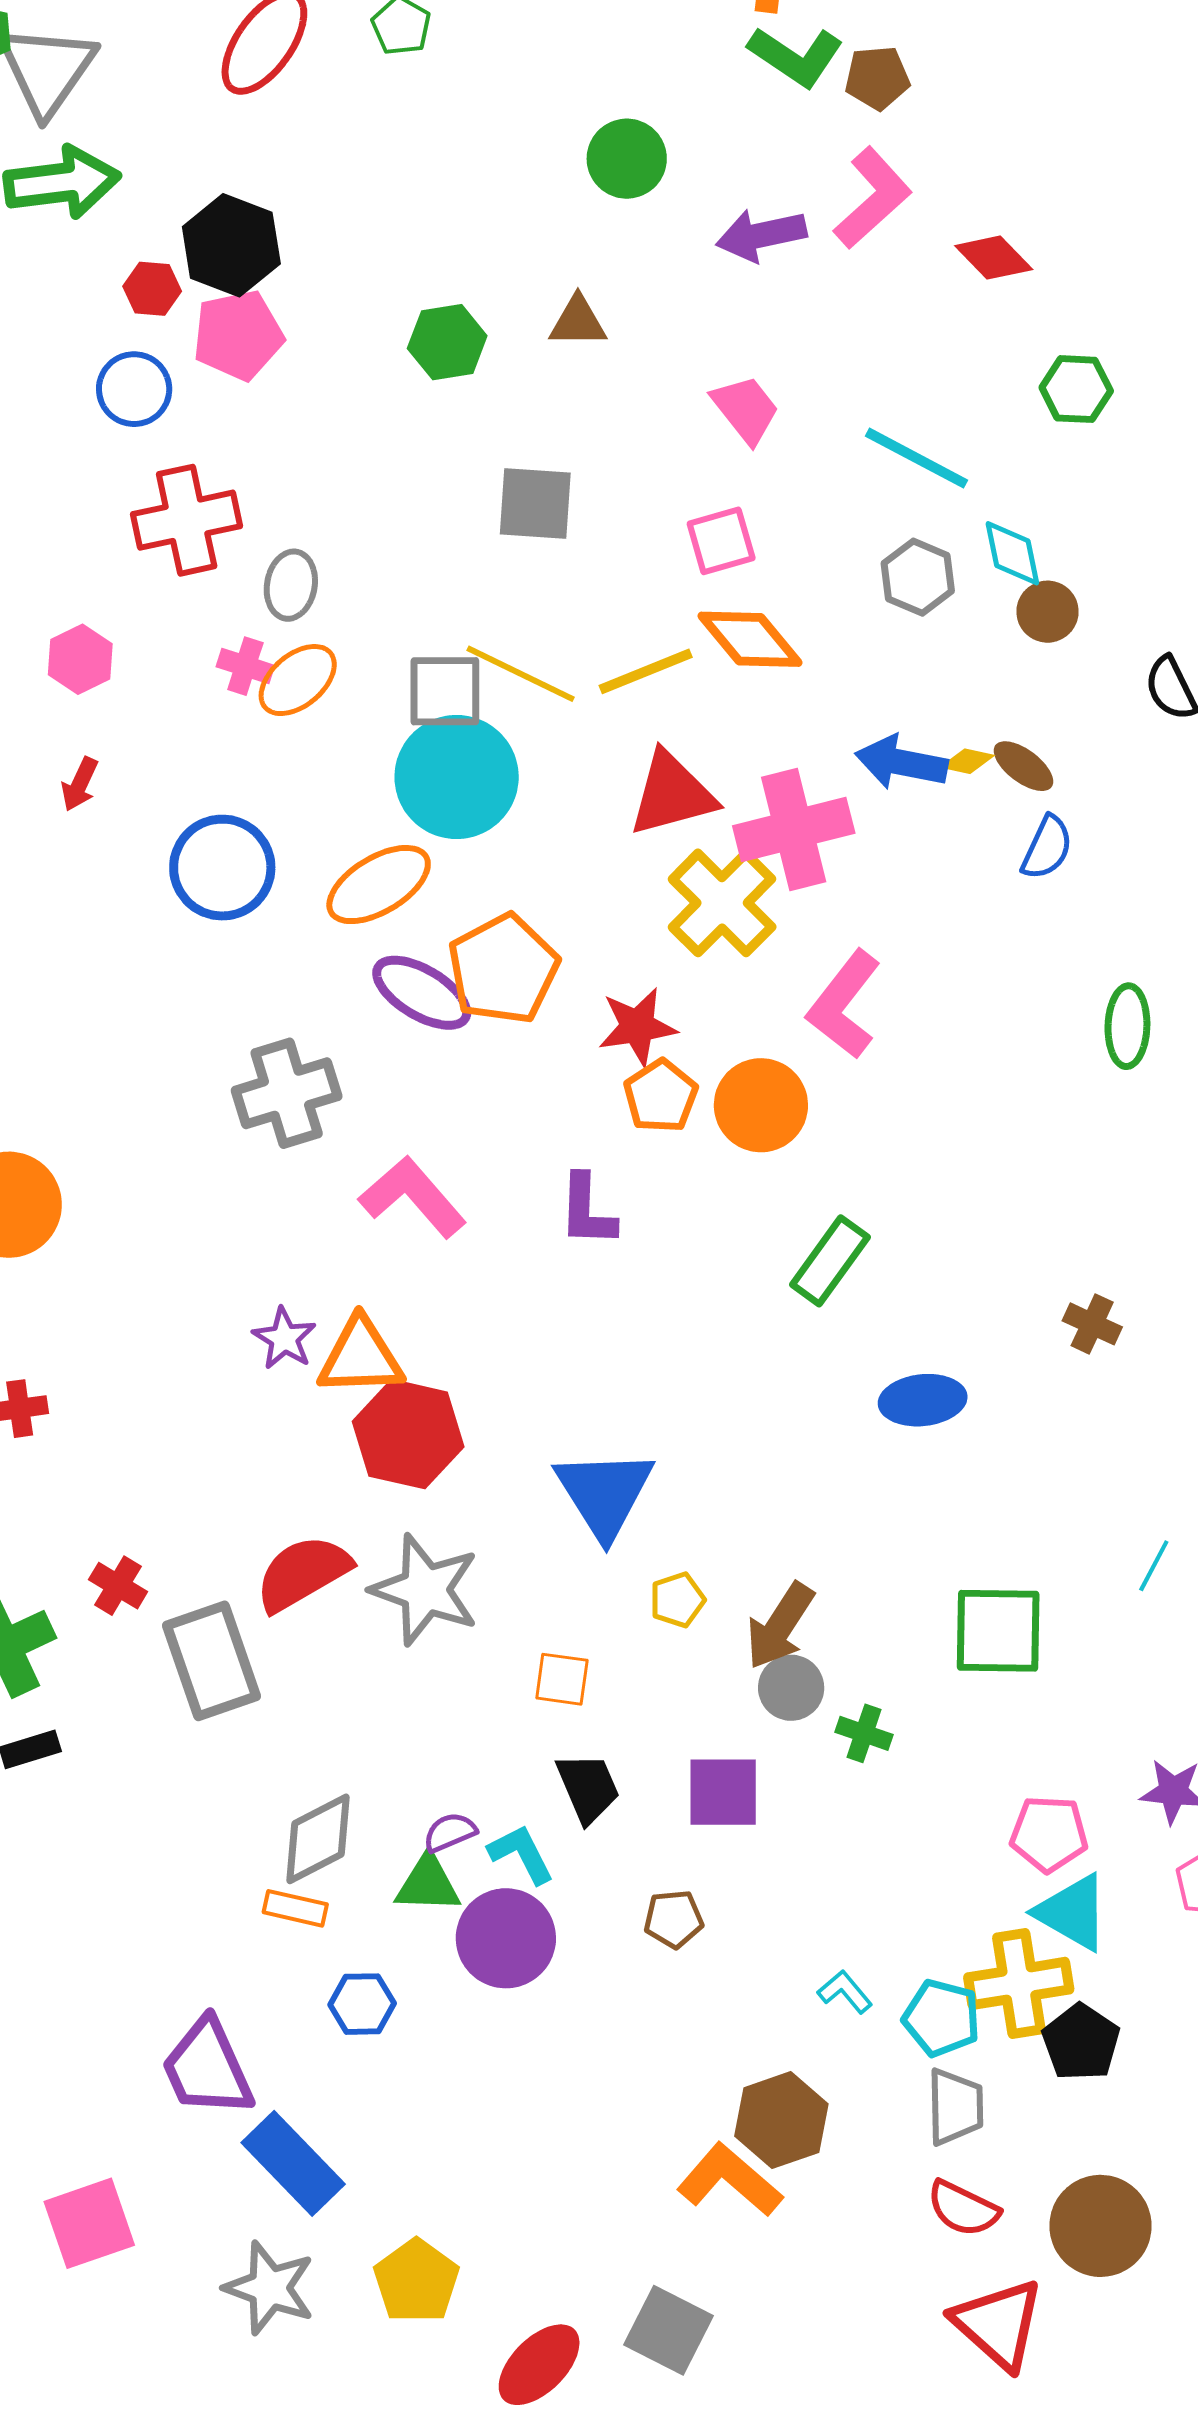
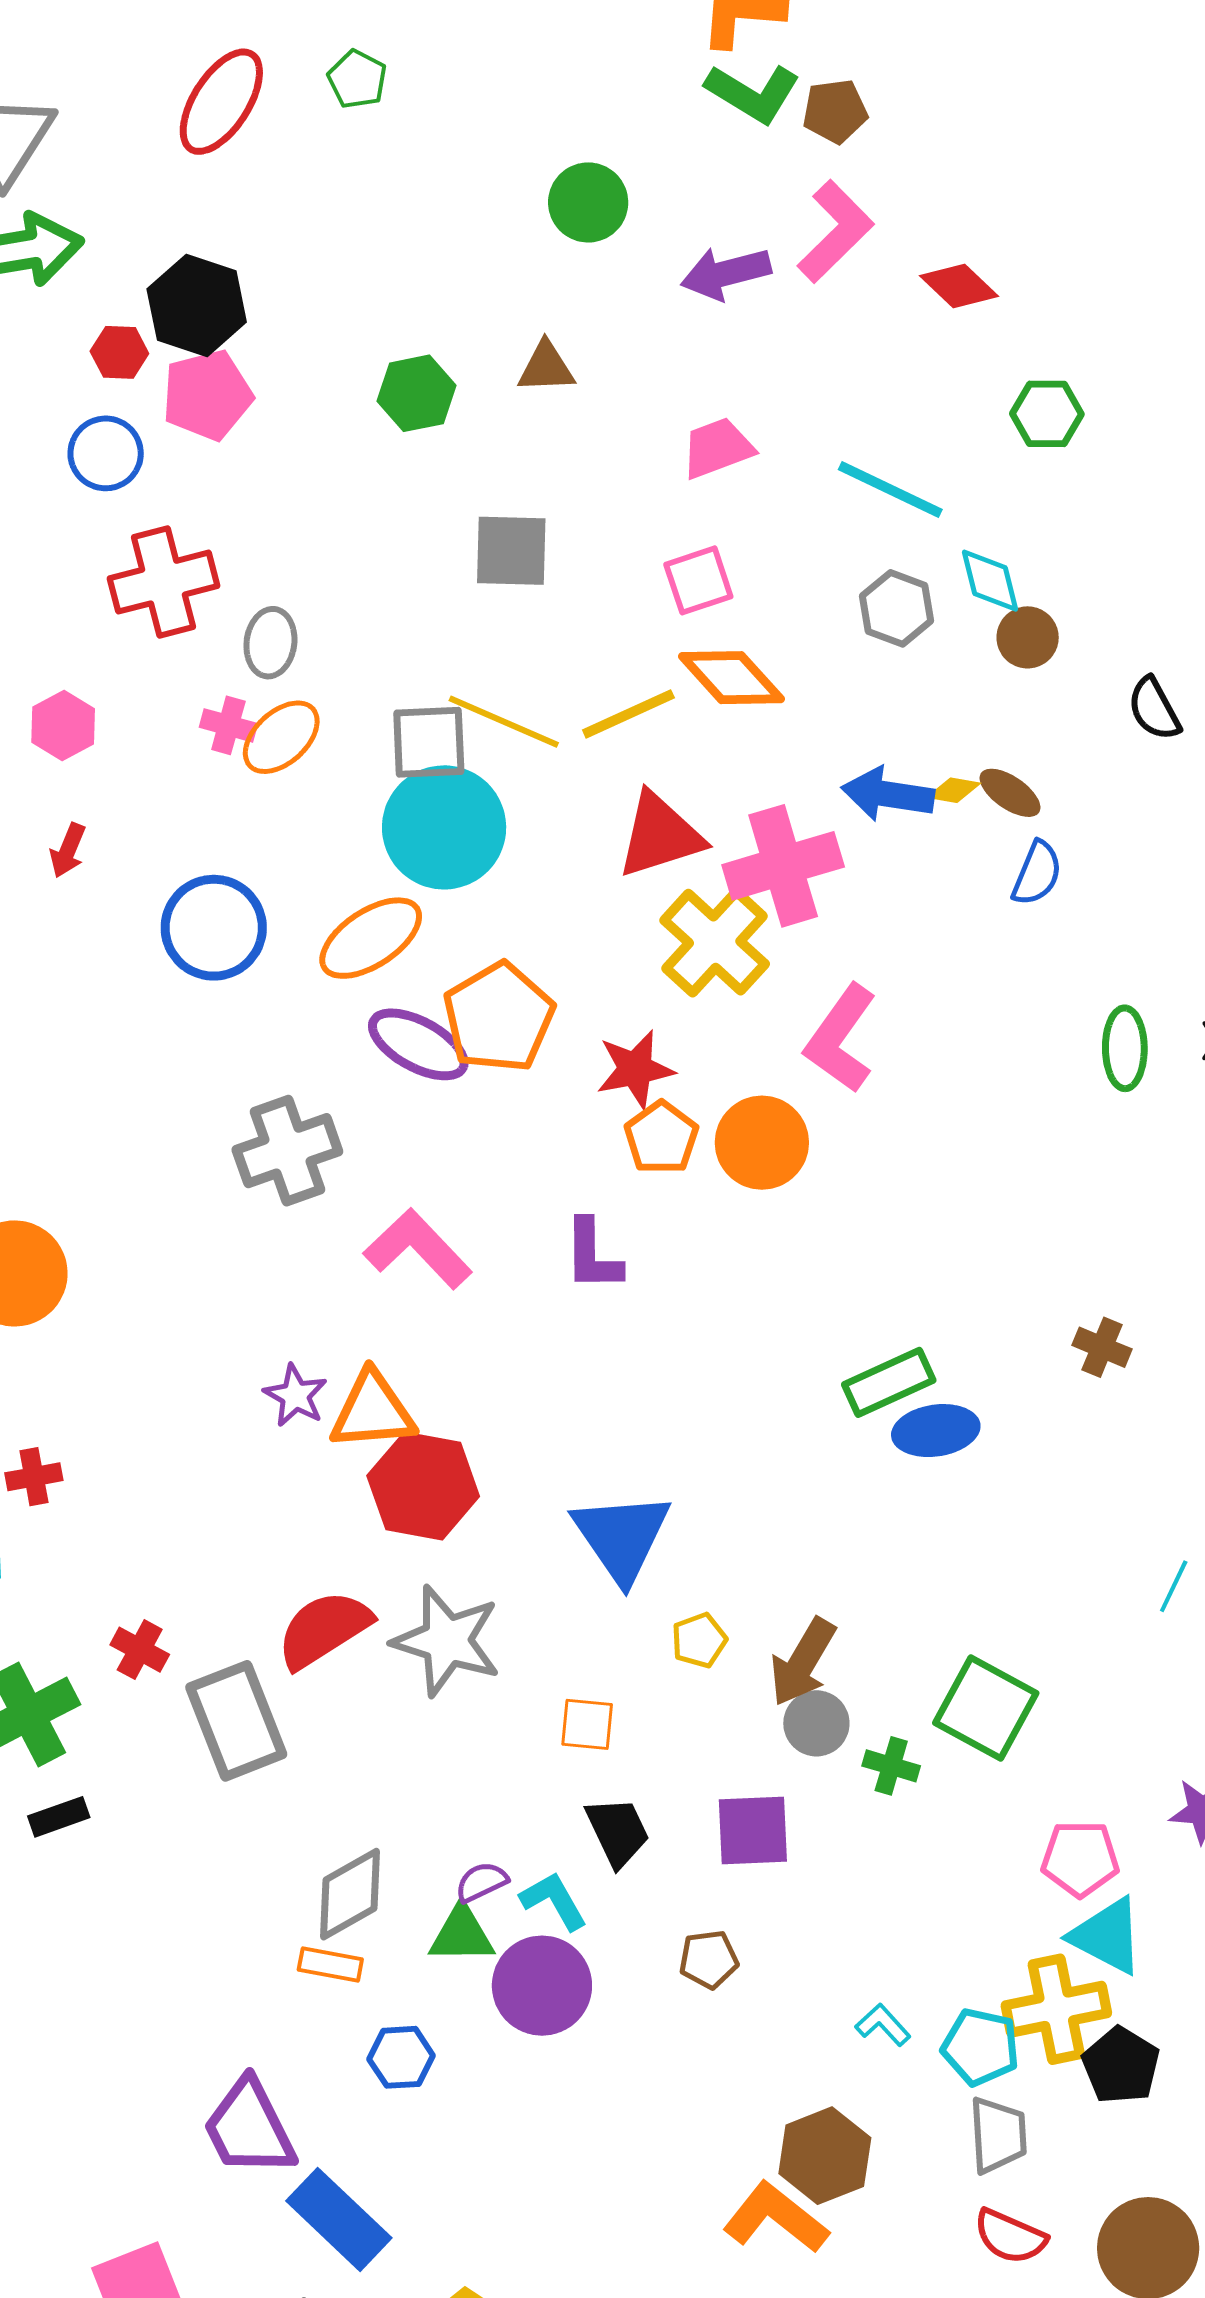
pink trapezoid: (746, 409) -> (717, 448), turned -70
green rectangle: (830, 1261) -> (889, 1382), moved, turned 32
green square: (998, 1631) -> (986, 1708), moved, turned 30

